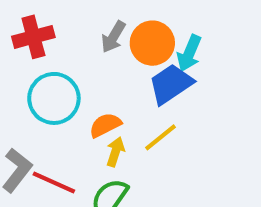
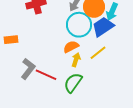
cyan circle: (54, 98) -> (79, 25), moved

